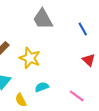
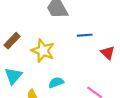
blue line: (83, 29) -> (85, 35), moved, turned -64

